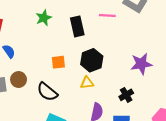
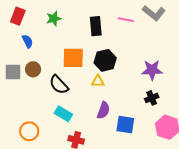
green star: (44, 18) -> (54, 19), moved
orange square: (58, 62) -> (73, 58), size x1.6
black cross: (126, 95) -> (152, 98), moved

